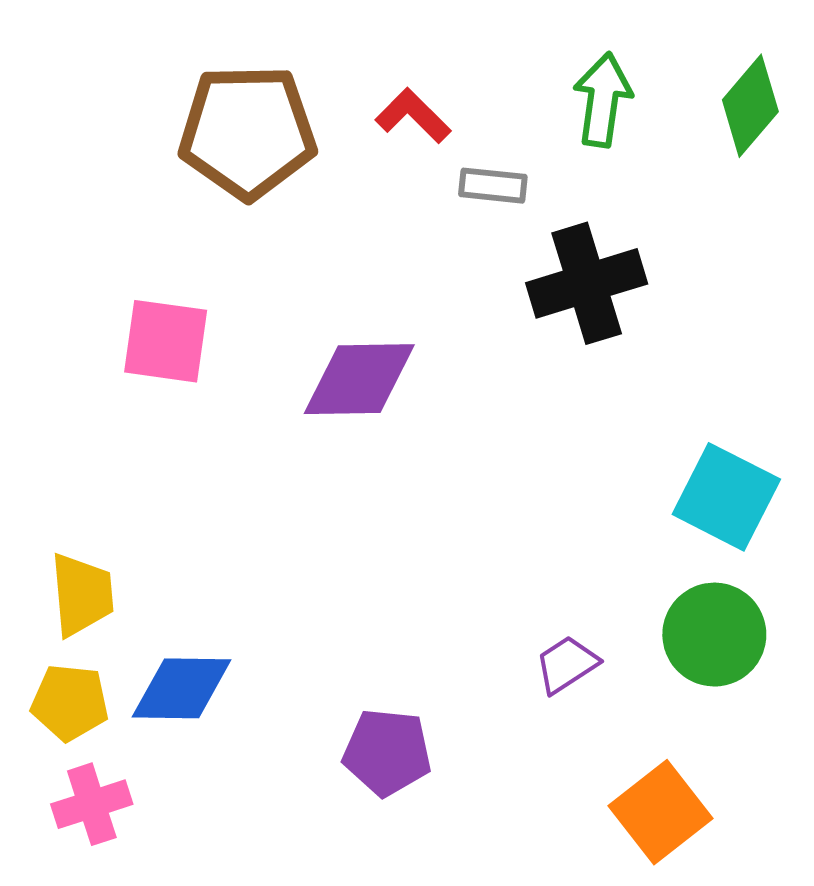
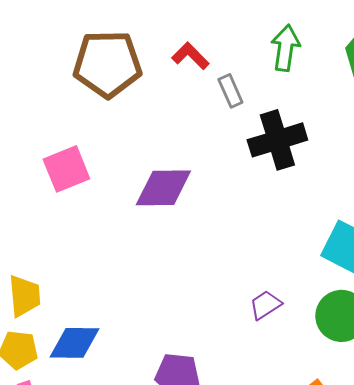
gray rectangle: (493, 186) -> (230, 91), turned 60
pink square: (166, 341) -> (66, 169), turned -30
purple trapezoid: (567, 664) -> (265, 305), moved

